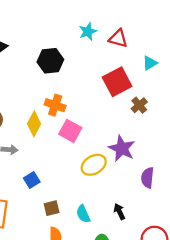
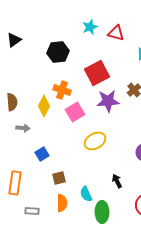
red square: (117, 82) -> (97, 73), moved
pink square: (70, 131) -> (75, 112), turned 30
purple star: (122, 148) -> (108, 101), moved, turned -30
cyan semicircle: (83, 214) -> (86, 194), moved

